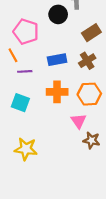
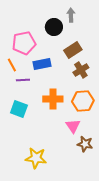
pink pentagon: (26, 32) -> (24, 43), turned -30
brown rectangle: (91, 33) -> (73, 50), moved
blue rectangle: (57, 60) -> (42, 64), moved
yellow star: (26, 149) -> (36, 158), moved

